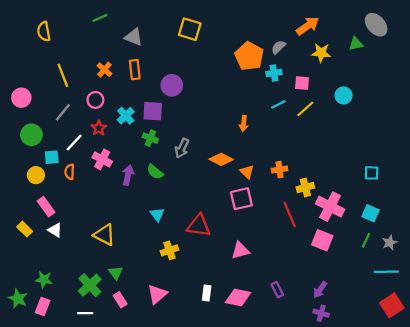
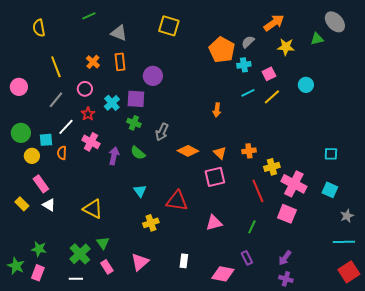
pink square: (302, 83) -> (269, 74), turned -32
green circle: (31, 135) -> (21, 133), moved
orange diamond: (221, 159) -> (188, 151), moved
green line: (366, 240) -> (252, 227), moved
pink diamond: (238, 298) -> (223, 274), moved

